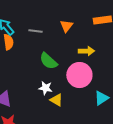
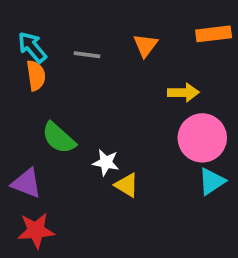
green semicircle: (48, 61) -> (59, 138), moved
pink circle: (79, 75) -> (202, 138), moved

